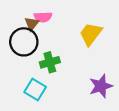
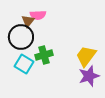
yellow trapezoid: (91, 34) -> (86, 56), moved
cyan square: (35, 89) -> (24, 64), moved

